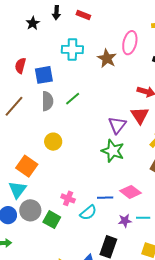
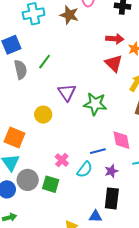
purple triangle: (117, 125) -> (67, 92), moved
yellow circle: (53, 142) -> (43, 115), moved
pink diamond: (130, 192) -> (121, 140), turned 55
pink cross: (68, 198) -> (62, 160), turned 32
purple star: (125, 221) -> (111, 171), moved

